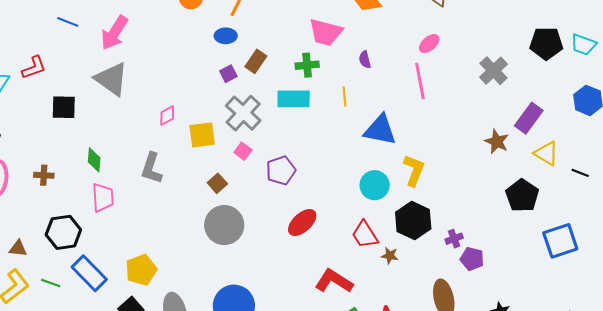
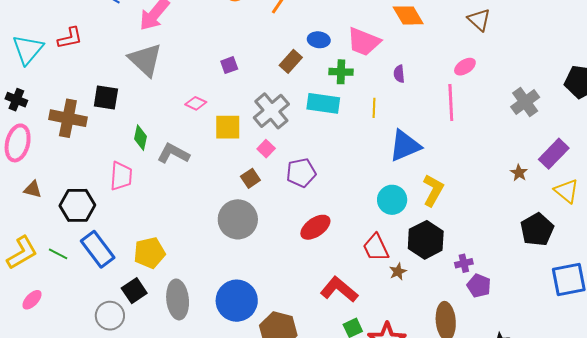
blue ellipse: (226, 36) -> (319, 40), moved
purple square: (228, 74) -> (229, 65), moved
black square: (64, 107) -> (106, 97), moved
pink diamond: (167, 116) -> (196, 103), turned 45
blue triangle: (380, 130) -> (405, 146), turned -42
brown star: (497, 142) -> (519, 173), size x0.7
green diamond: (94, 160) -> (141, 138), moved
gray L-shape: (152, 168) -> (173, 154), turned 92
brown cross: (44, 175) -> (68, 118), moved, size x1.8
brown square: (217, 183) -> (250, 178), moved
brown triangle: (18, 248) -> (33, 189), moved
brown star: (390, 256) -> (398, 272), turned 30

